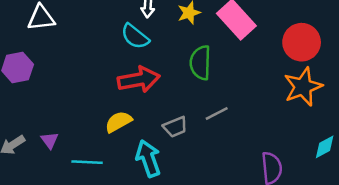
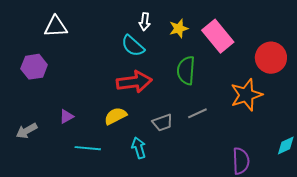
orange star: (303, 87) -> (246, 95), moved
purple triangle: (50, 140) -> (66, 116), moved, turned 35
cyan arrow: (148, 159) -> (139, 148), size x0.7

